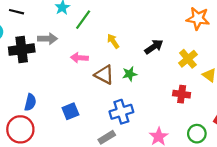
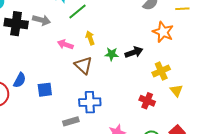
orange star: (198, 18) -> (163, 32), moved
yellow arrow: (113, 41) -> (90, 38), moved
green star: (130, 74) -> (112, 54), moved
blue semicircle: (30, 102) -> (20, 80), moved

